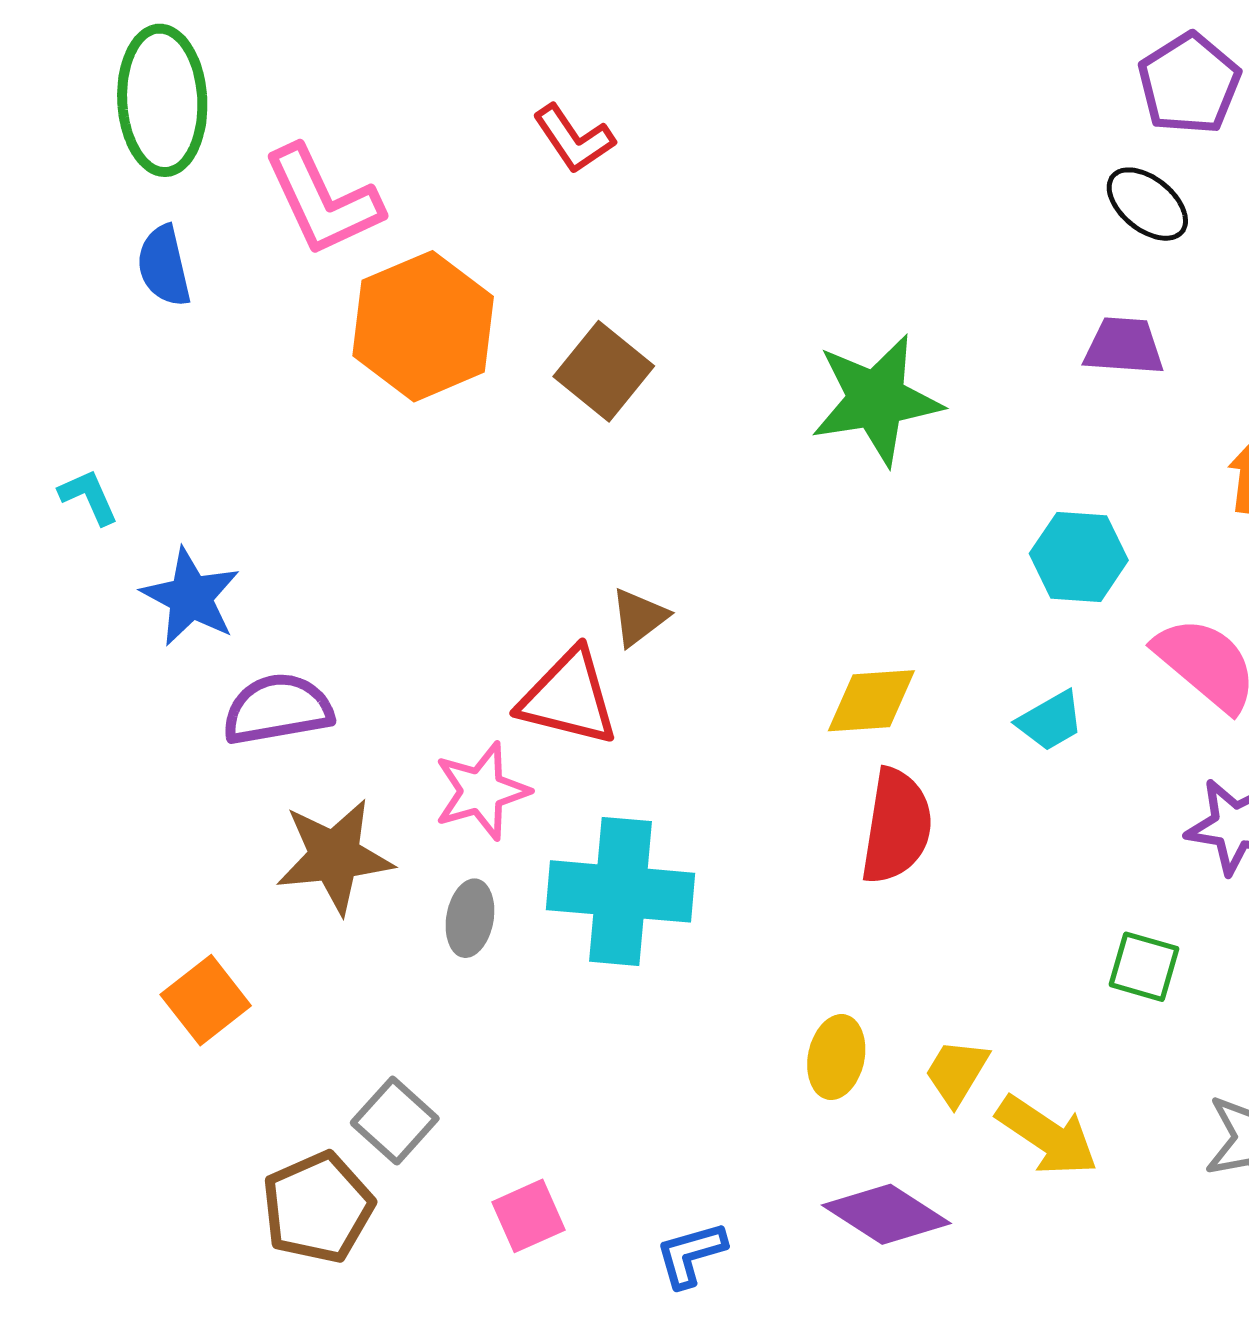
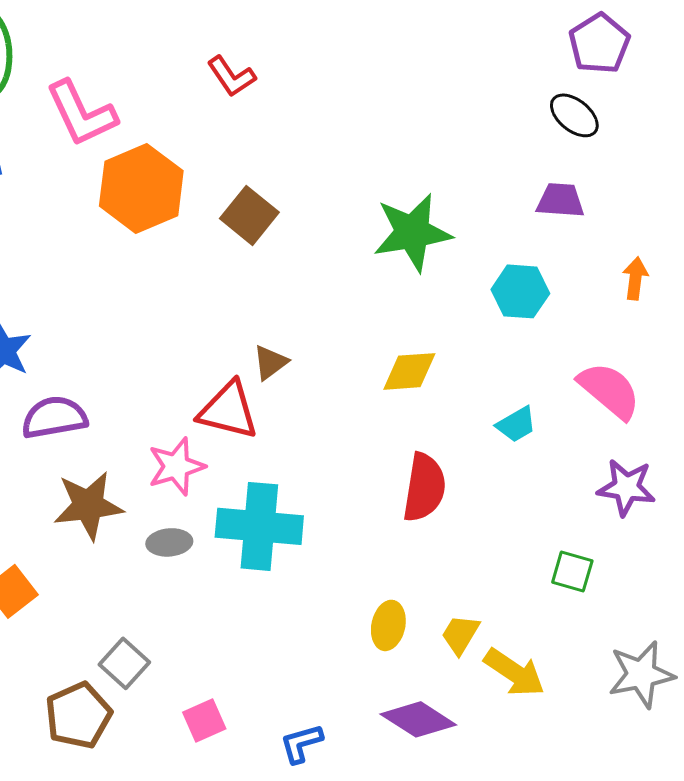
cyan hexagon: (1079, 557) -> (520, 291), moved
yellow diamond: (871, 701) -> (409, 371), moved
gray ellipse: (470, 918) -> (169, 542), turned 75

